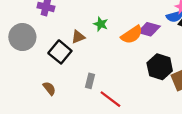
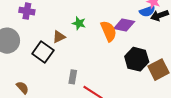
orange semicircle: (132, 35) -> (109, 31), turned -75
brown semicircle: (49, 88) -> (22, 88), moved

